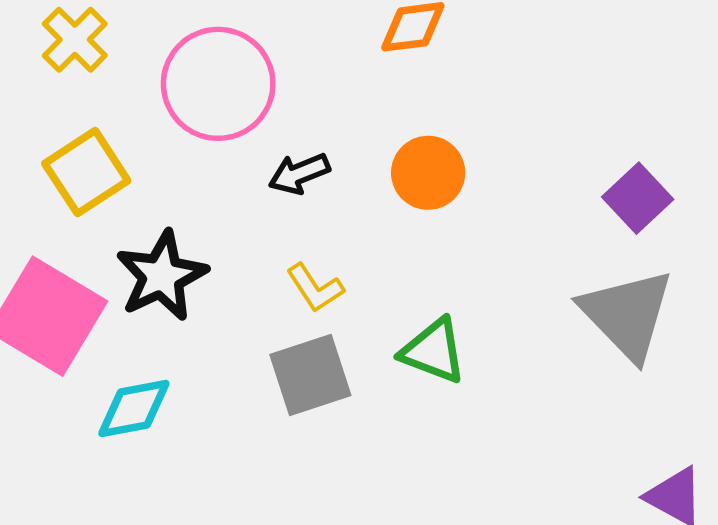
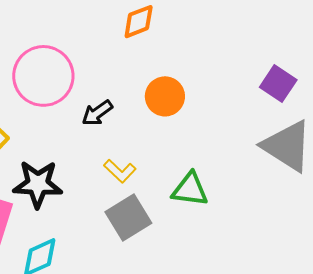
black star: (162, 276) -> (38, 184), turned -30

